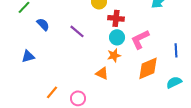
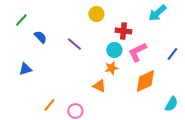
red cross: (116, 18) -> (123, 31), moved
blue line: (176, 50) -> (172, 54), moved, turned 40
cyan semicircle: (174, 82) -> (171, 104), moved, turned 147

